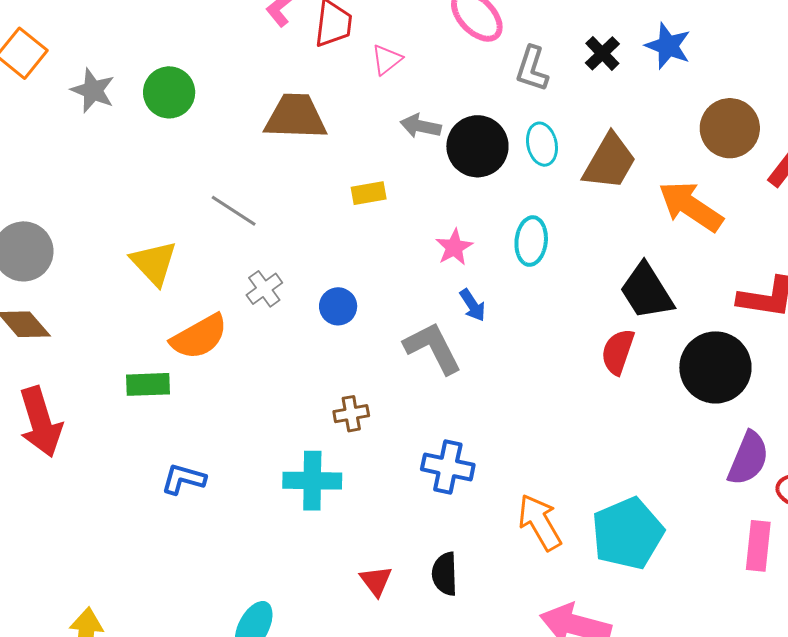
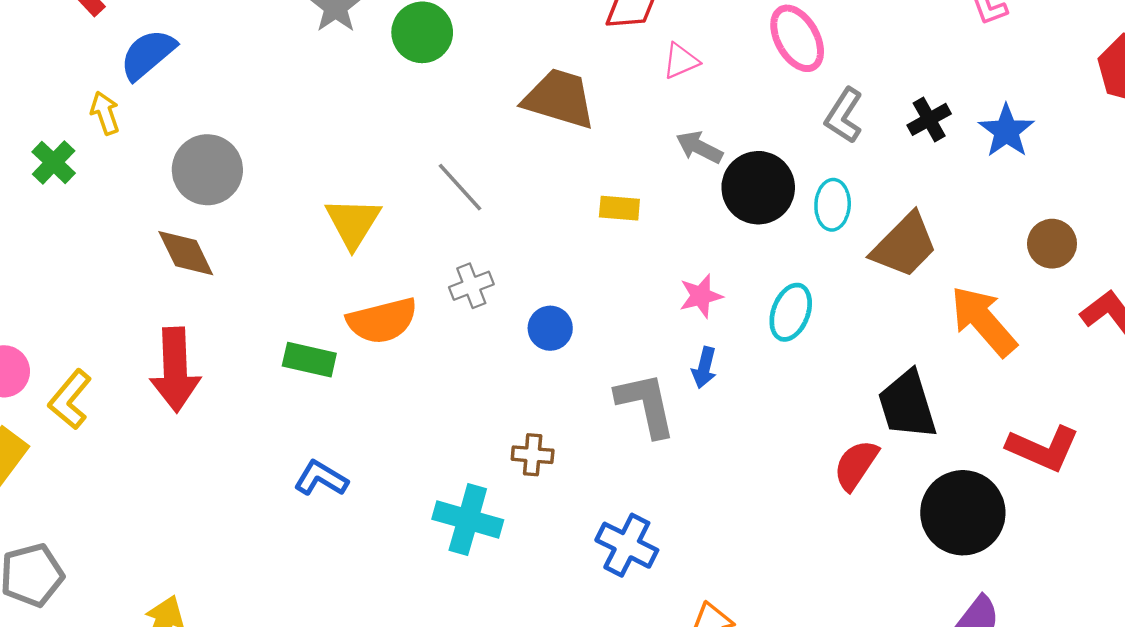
brown circle: (730, 128) -> (1052, 244), size x0.7
blue arrow: (473, 305) -> (704, 368), turned 32

